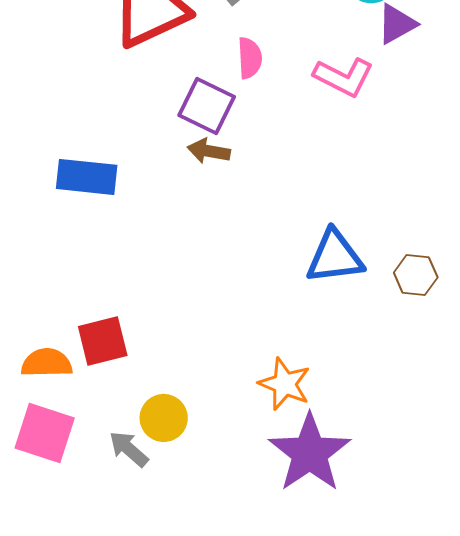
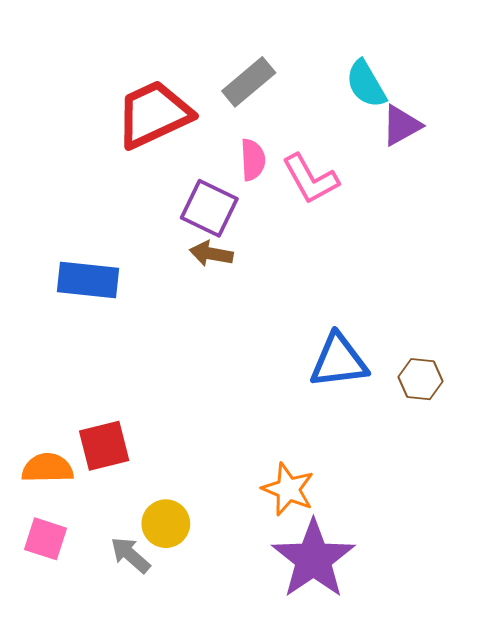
pink L-shape: (344, 77) -> (310, 179), moved, turned 34
pink square: (45, 433) -> (45, 539), size x0.7

